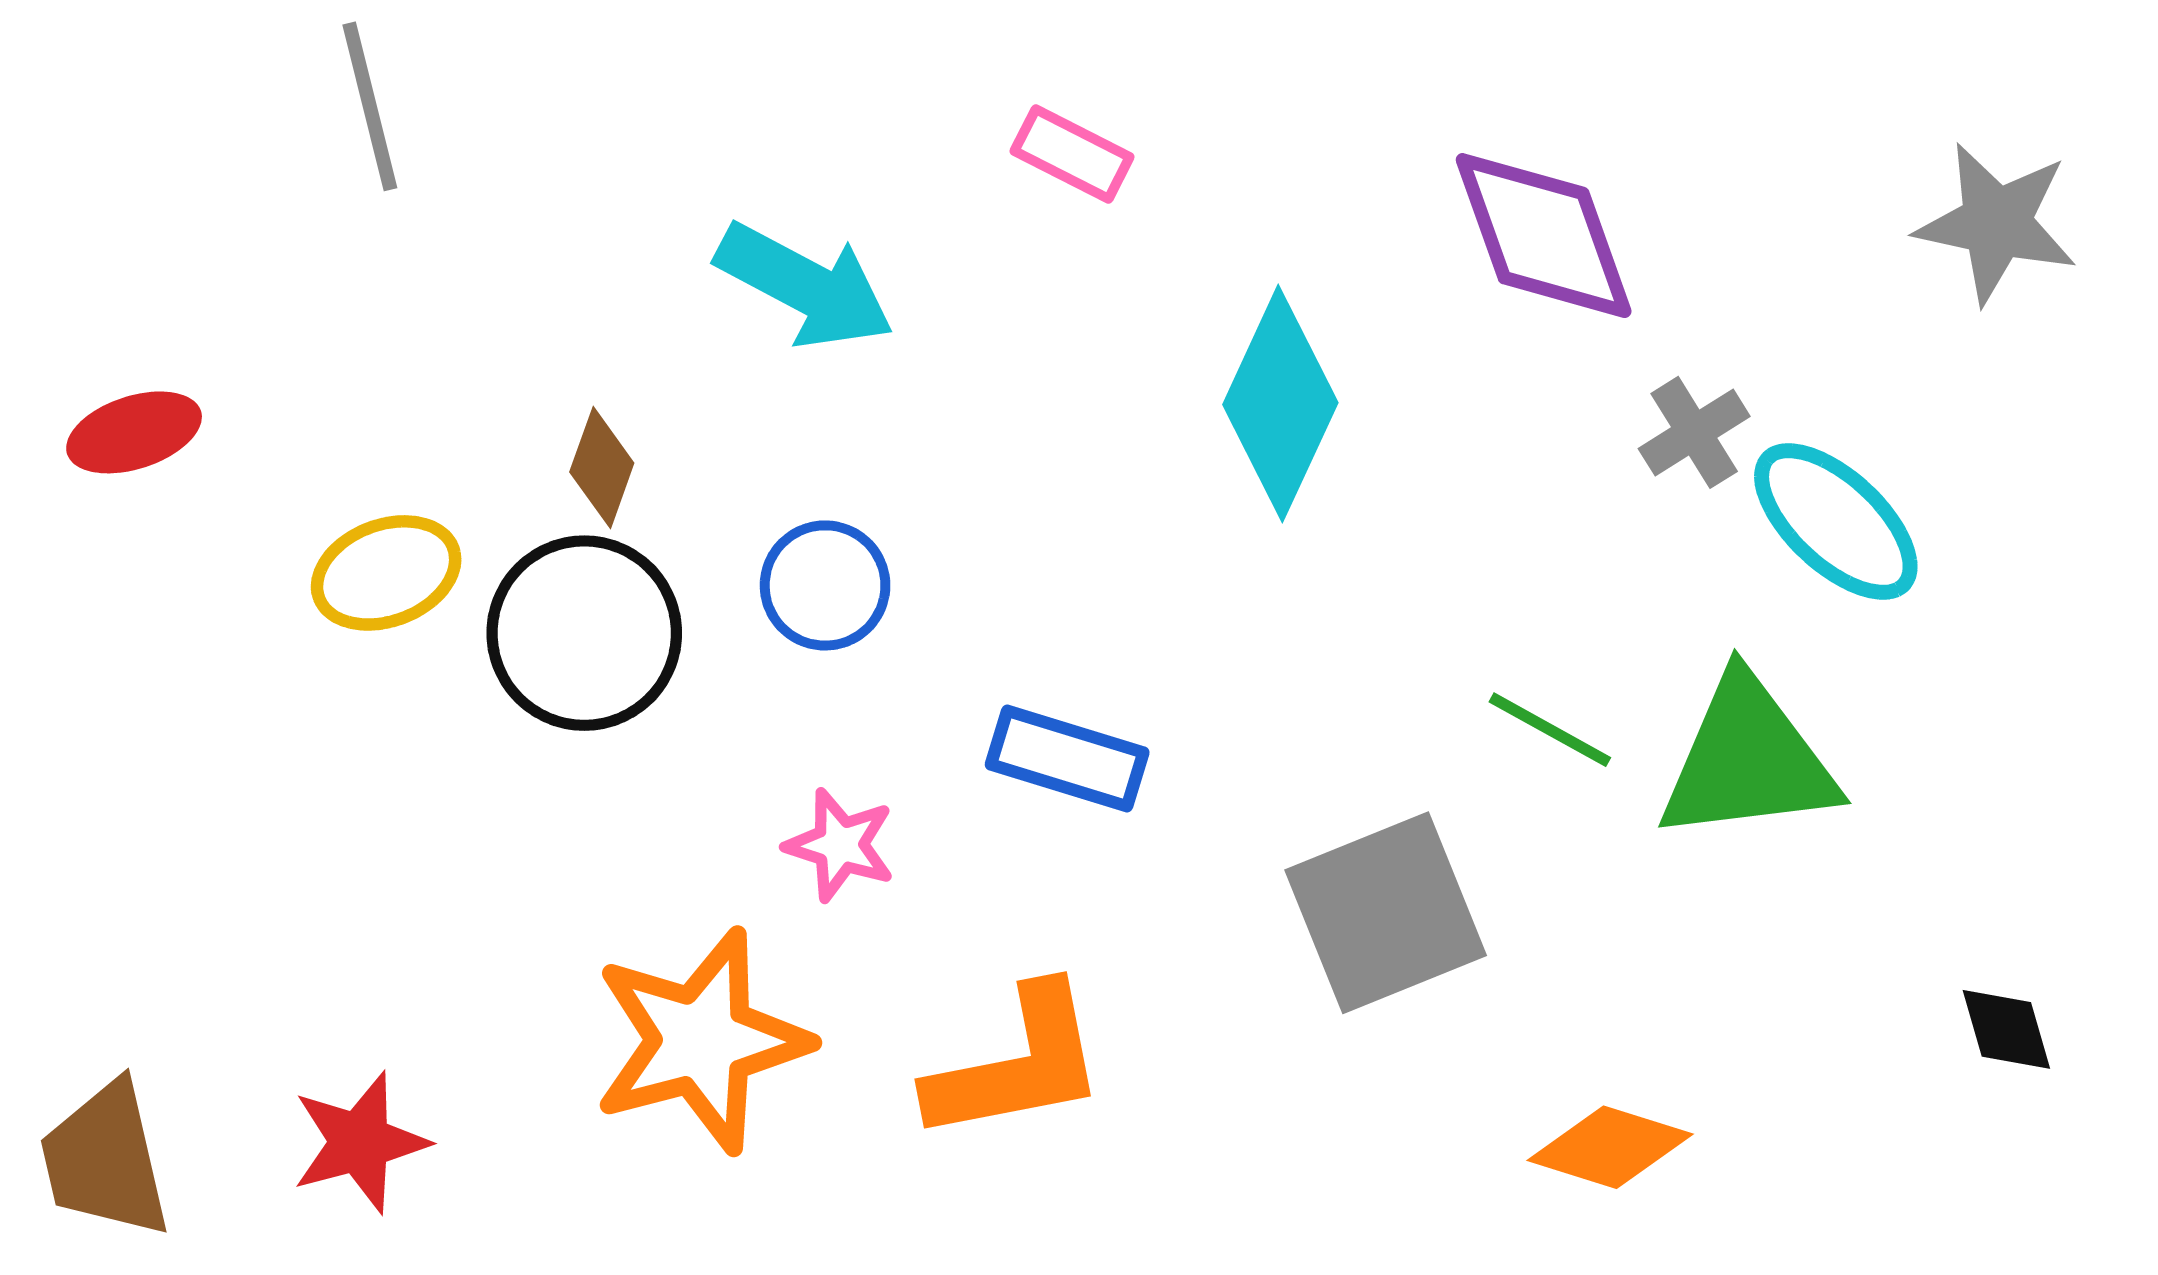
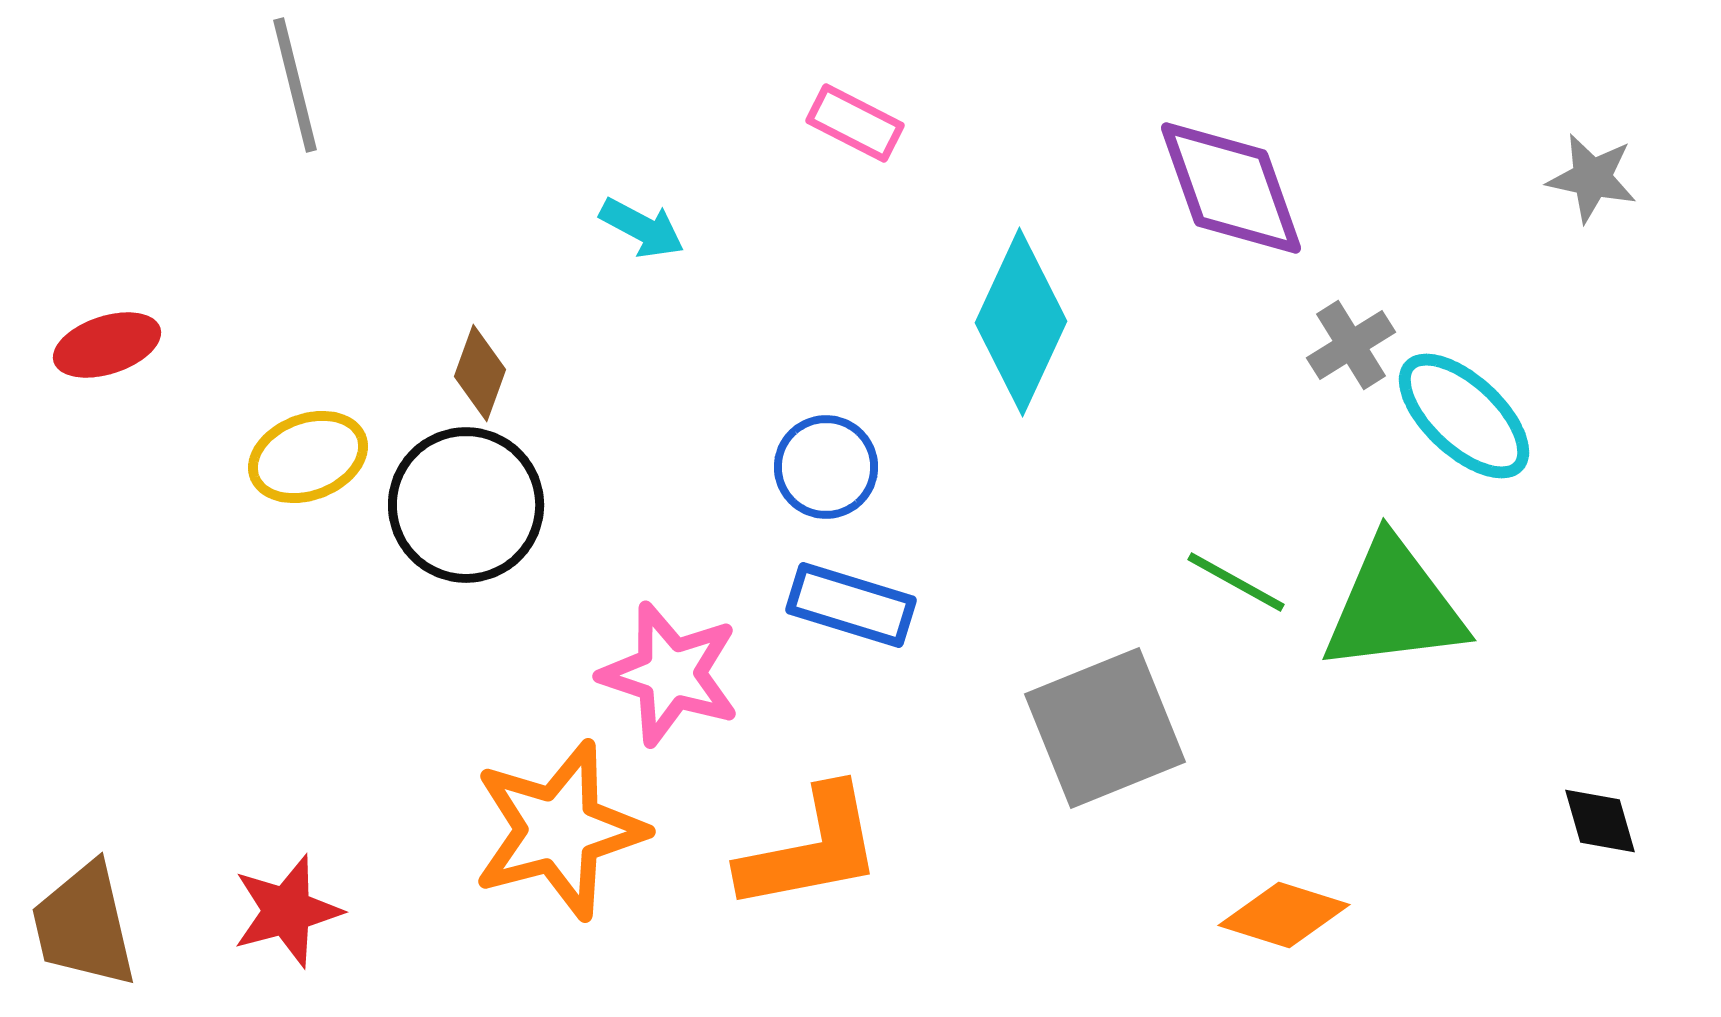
gray star: (1996, 223) -> (1592, 178), size x0.7
cyan arrow: (805, 286) -> (642, 228), size x0.6
blue circle: (825, 585) -> (826, 467), moved
pink star: (840, 845) -> (670, 674), size x1.6

